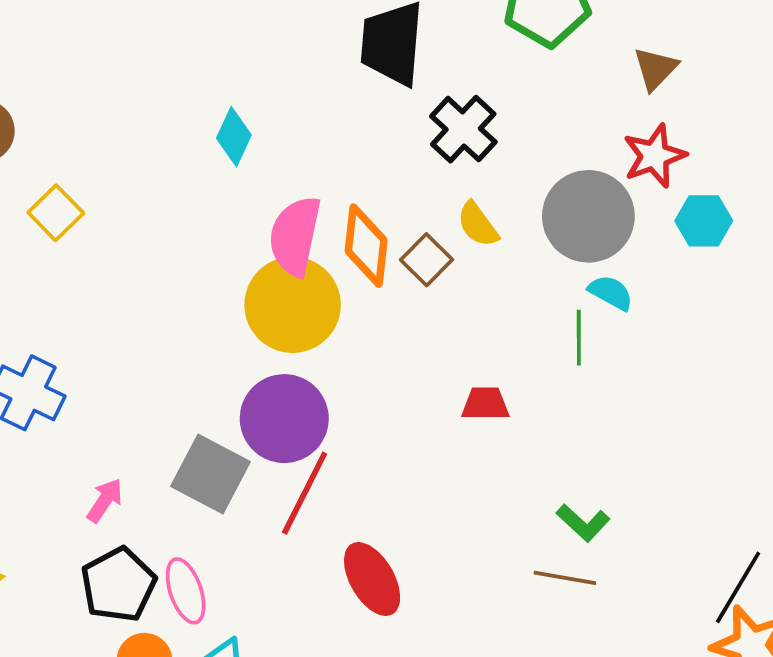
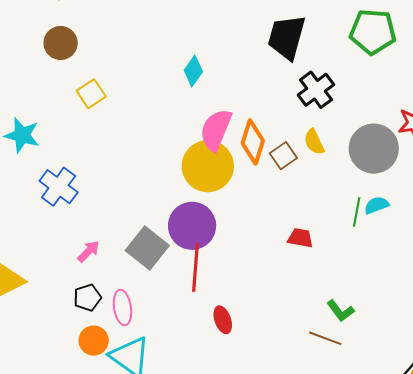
cyan semicircle: (611, 293) -> (376, 205), moved, turned -60
red line: (305, 493) -> (195, 267), turned -33
red ellipse: (372, 579) -> (223, 320), size x0.7
black pentagon: (118, 585) -> (87, 298), size x0.7

